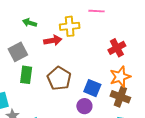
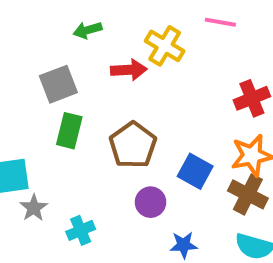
green arrow: (30, 23) -> (88, 30), turned -40
yellow cross: (70, 26) -> (165, 46), turned 30
purple circle: (84, 106) -> (151, 202), moved

